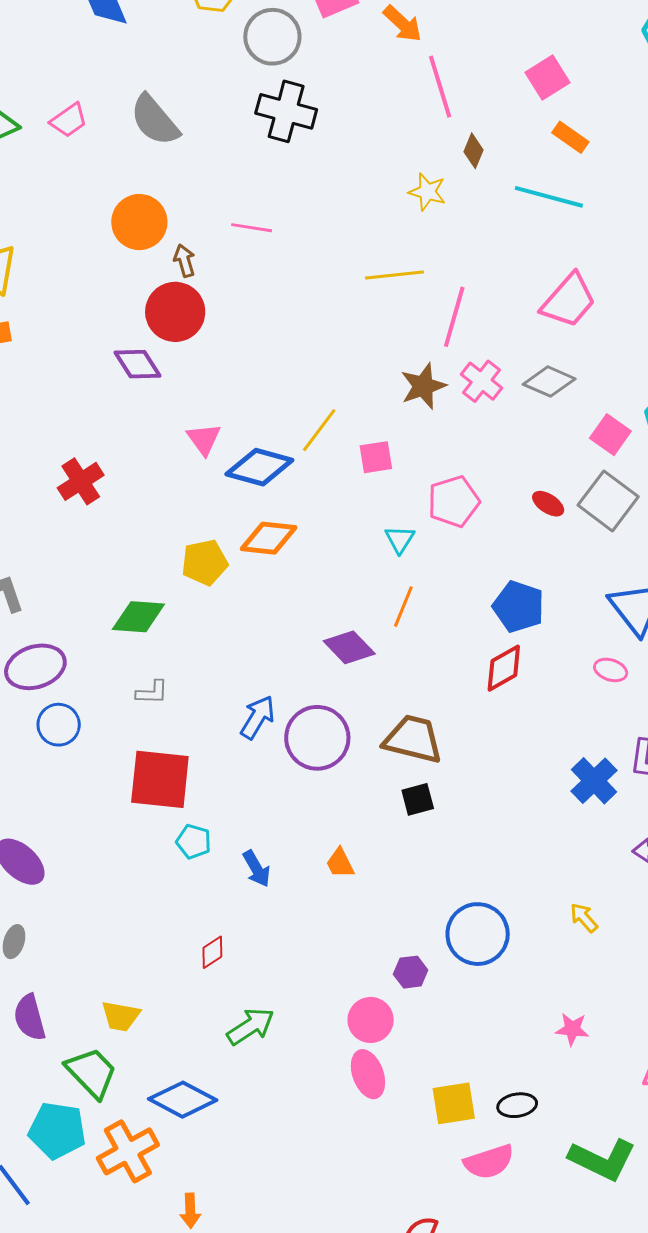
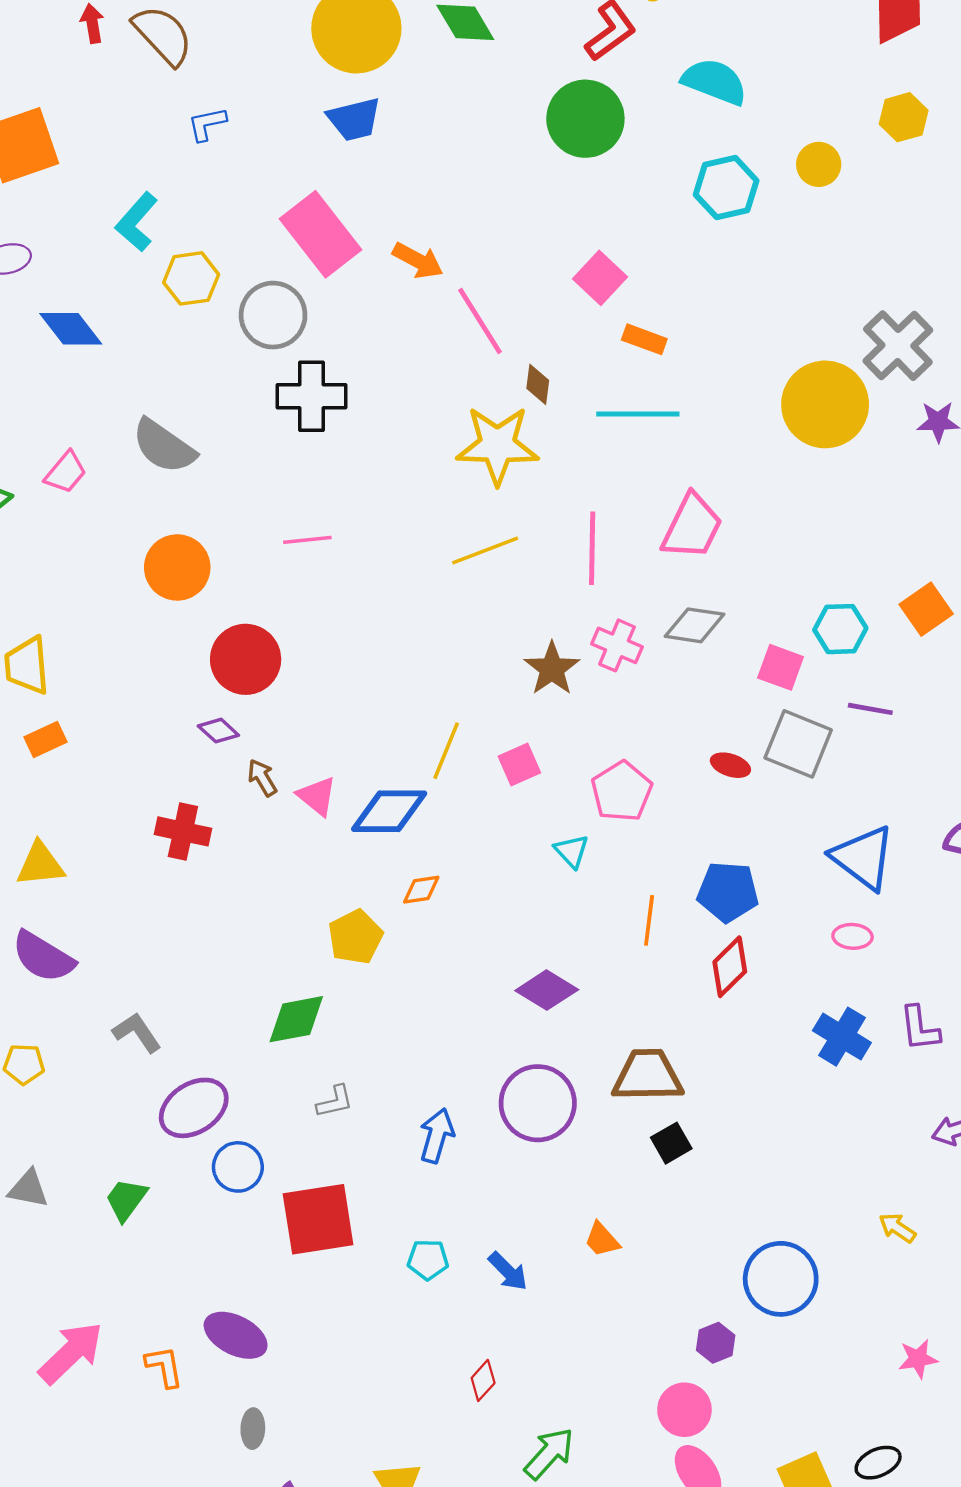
yellow star: (427, 192) -> (497, 445), size x1.8
brown arrow: (184, 261) -> (262, 778), moved
pink line: (454, 317) -> (592, 548), moved
purple diamond: (138, 364) -> (218, 731), size x0.7
red cross: (81, 481) -> (183, 831), moved, turned -30
orange diamond: (269, 538) -> (421, 890), size x0.6
orange line: (403, 607) -> (649, 920), moved
blue arrow: (258, 717) -> (437, 1136), moved
red square: (160, 779) -> (318, 1219), moved
blue cross: (594, 781) -> (842, 1037), moved

